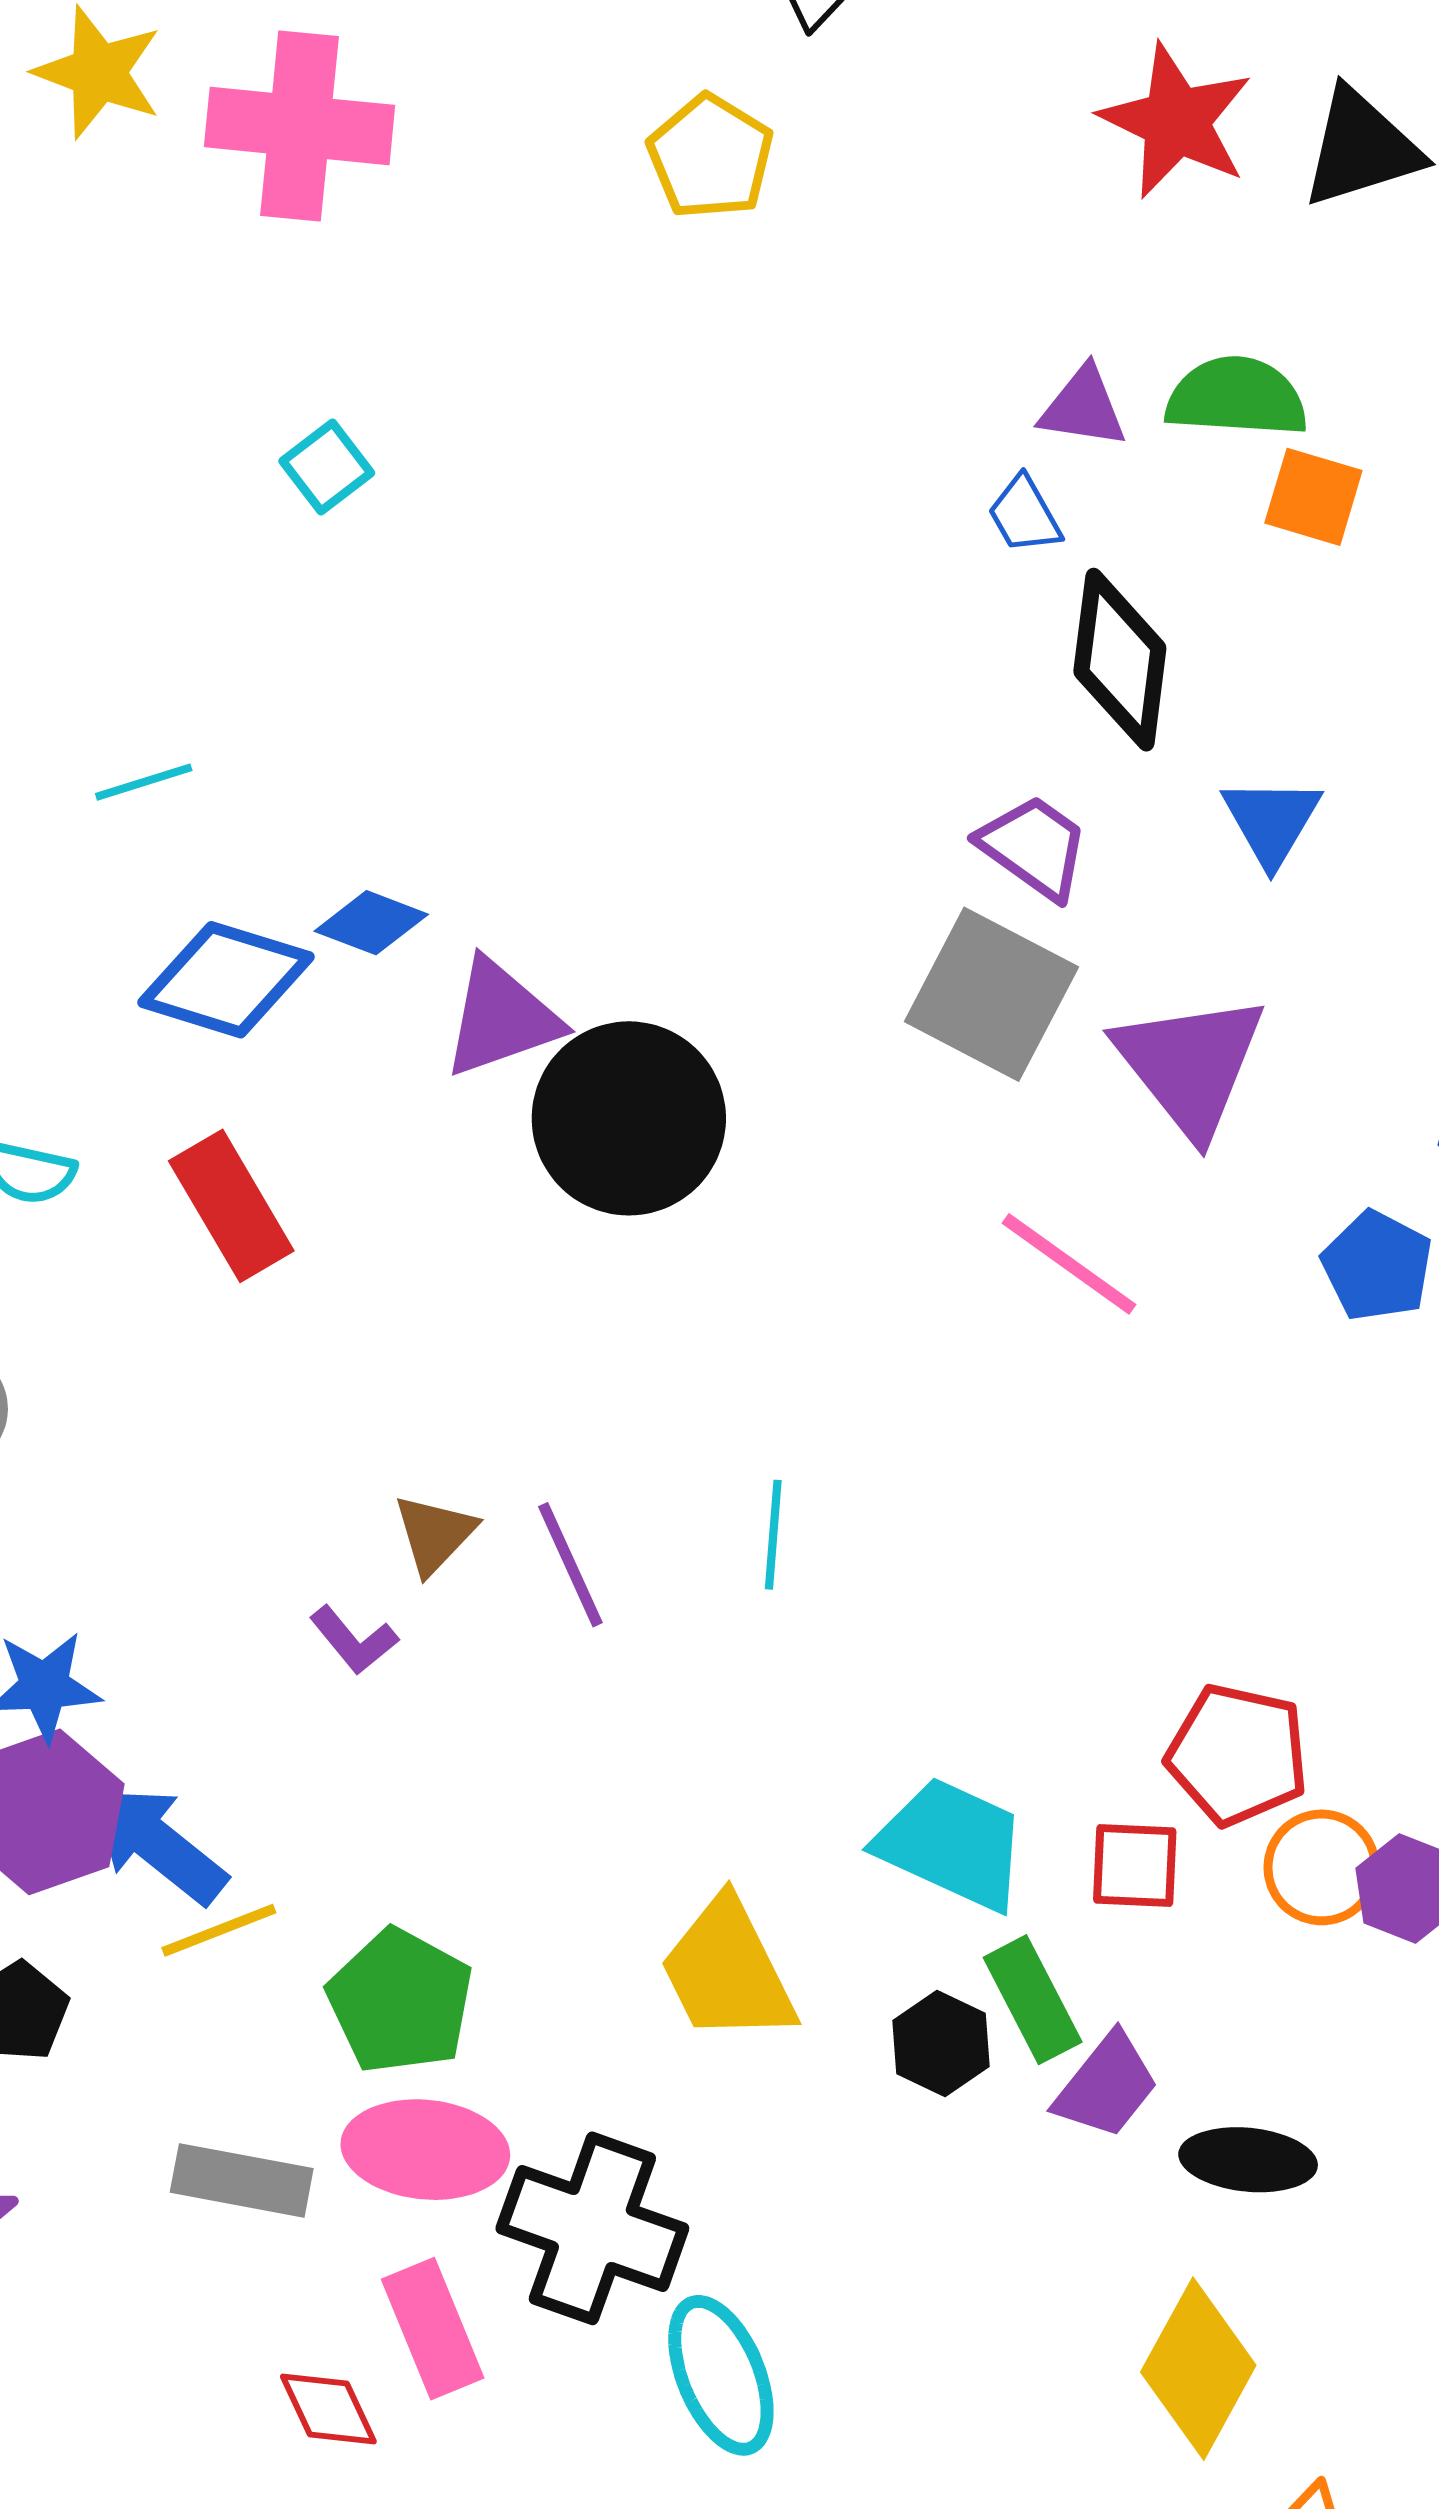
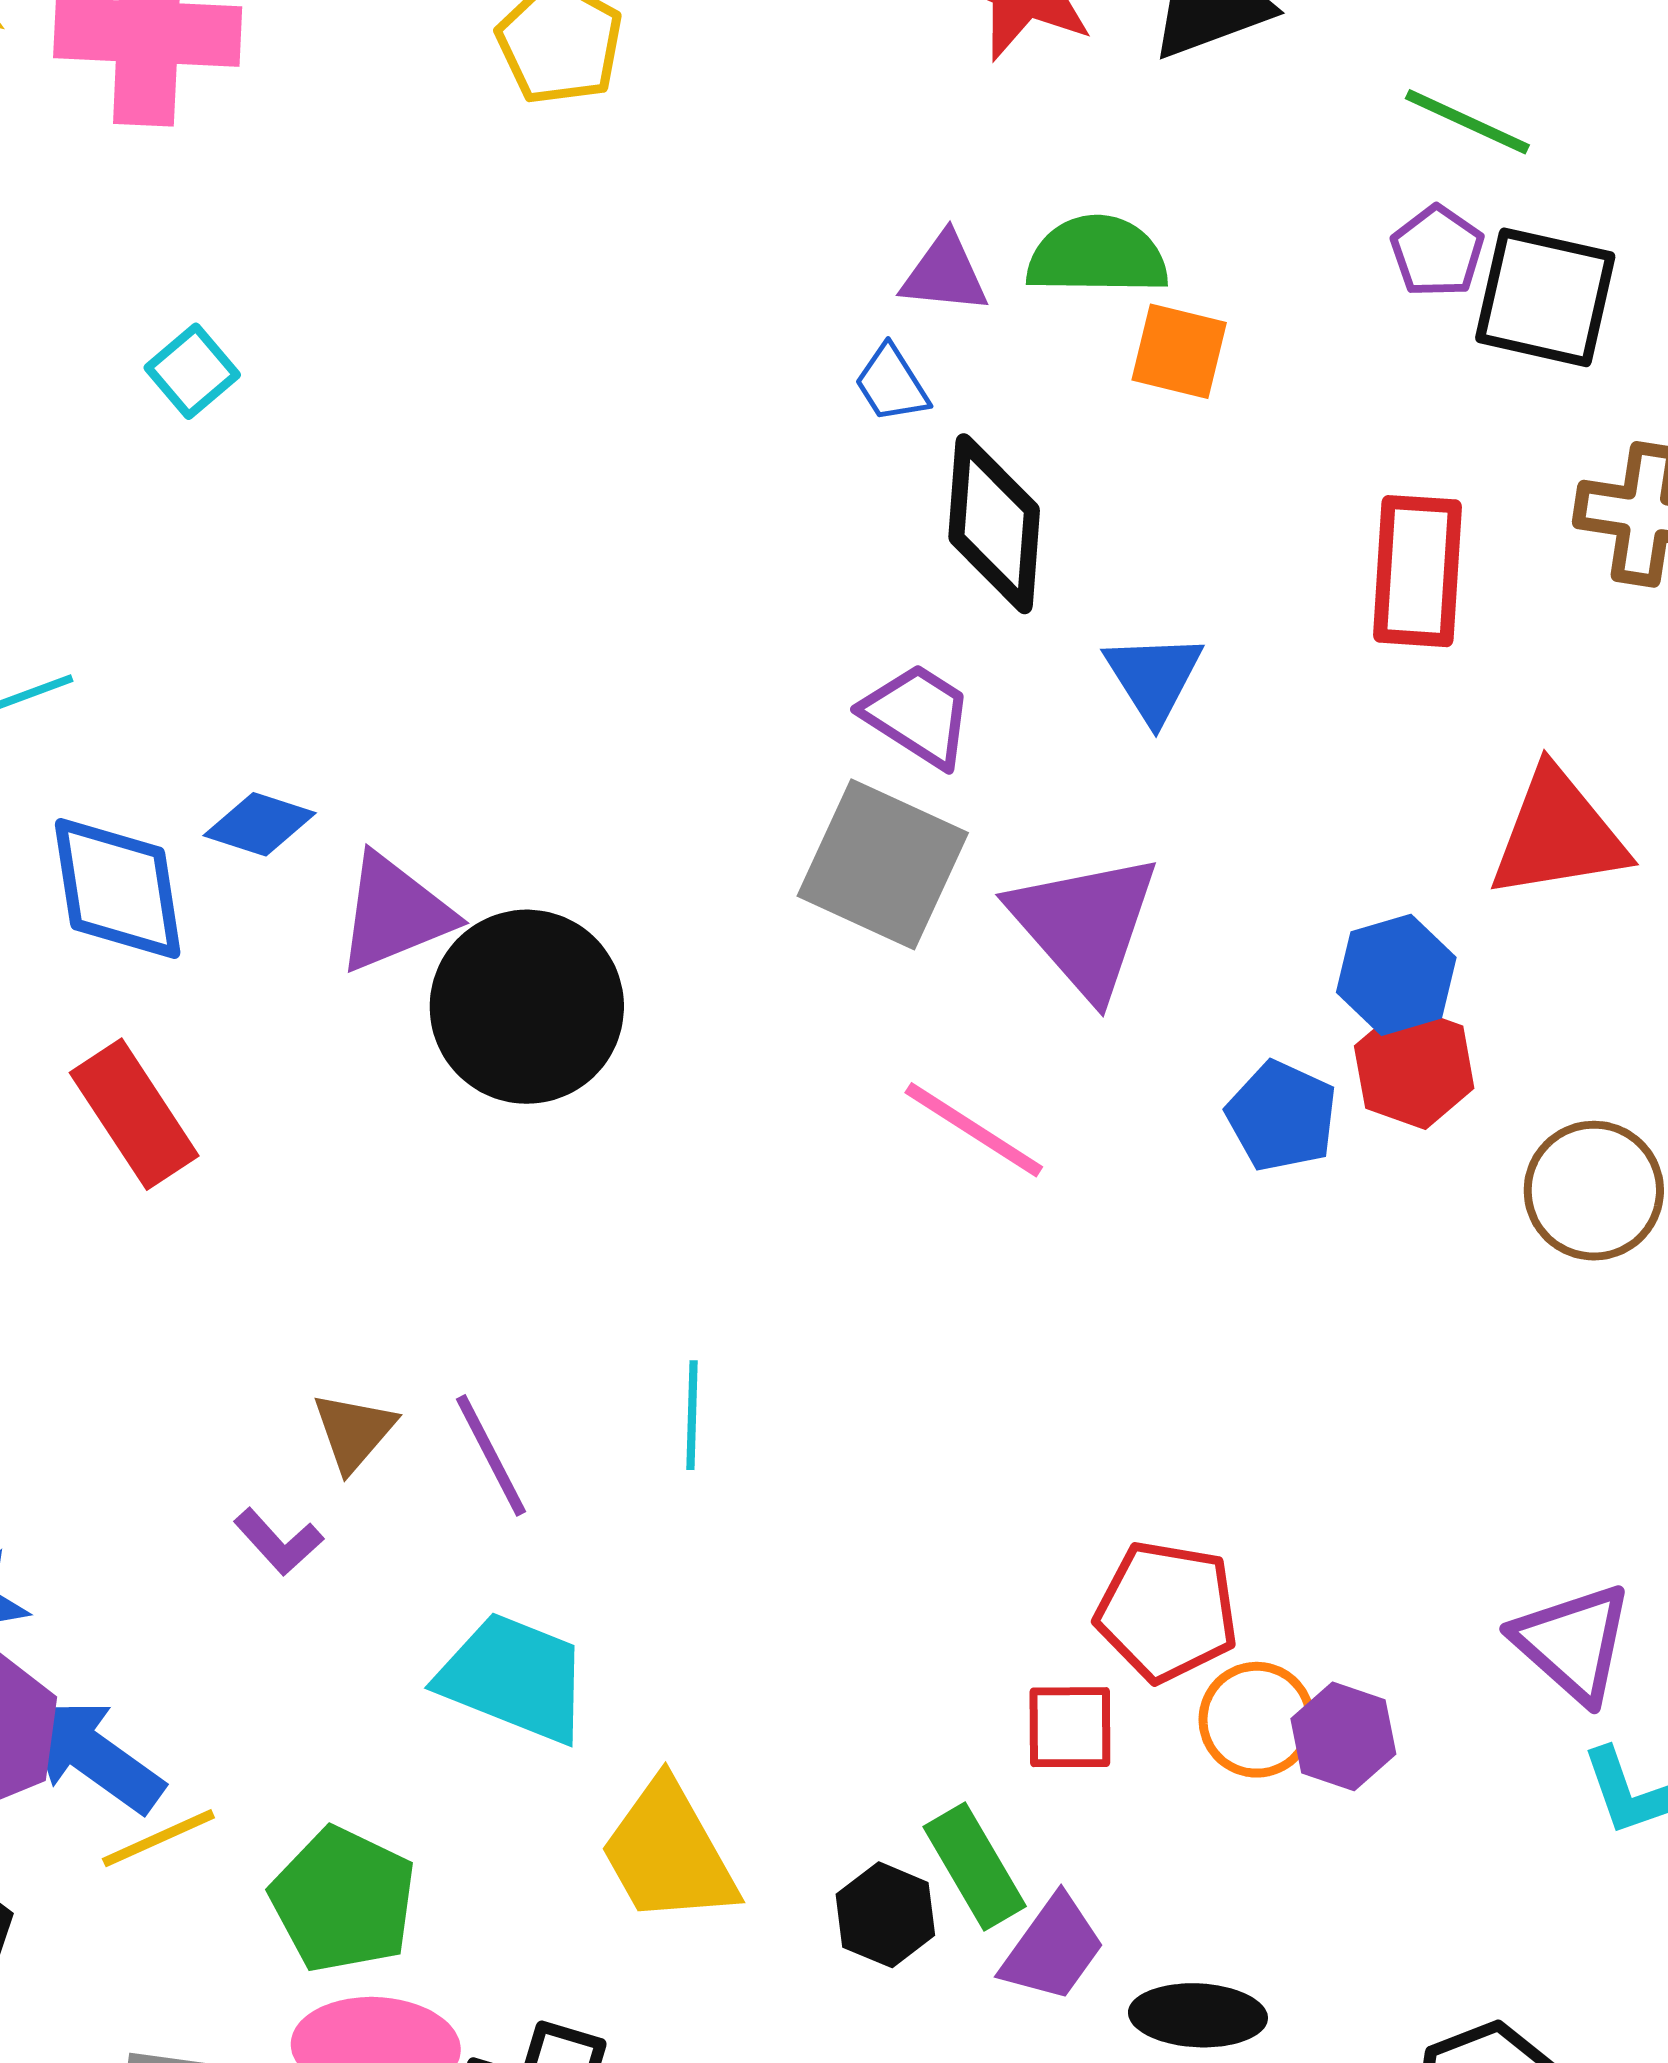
blue diamond: (226, 980) -> (118, 888), turned 67
cyan trapezoid: (952, 1844) -> (514, 1678), moved

